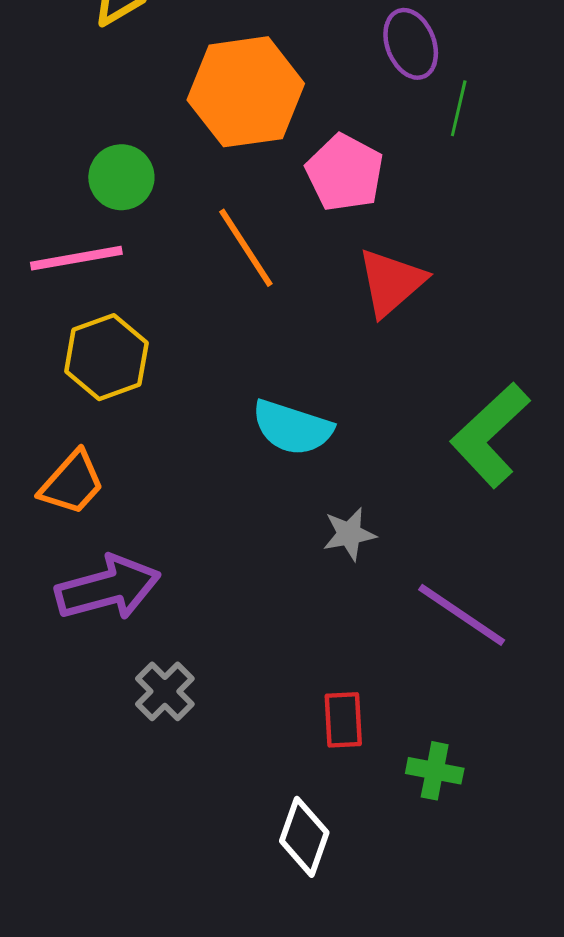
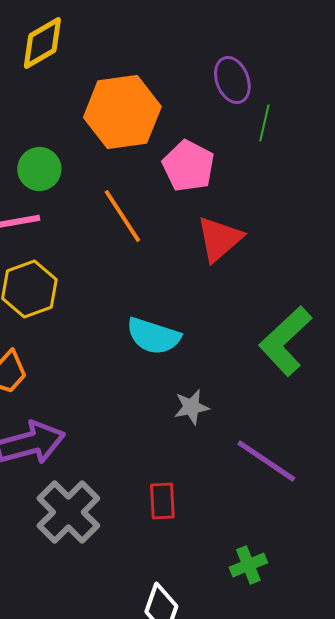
gray cross: (165, 691) -> (68, 512), size x1.6
red rectangle: (343, 720) -> (162, 501), moved
green cross: (435, 771) -> (248, 565), turned -33

